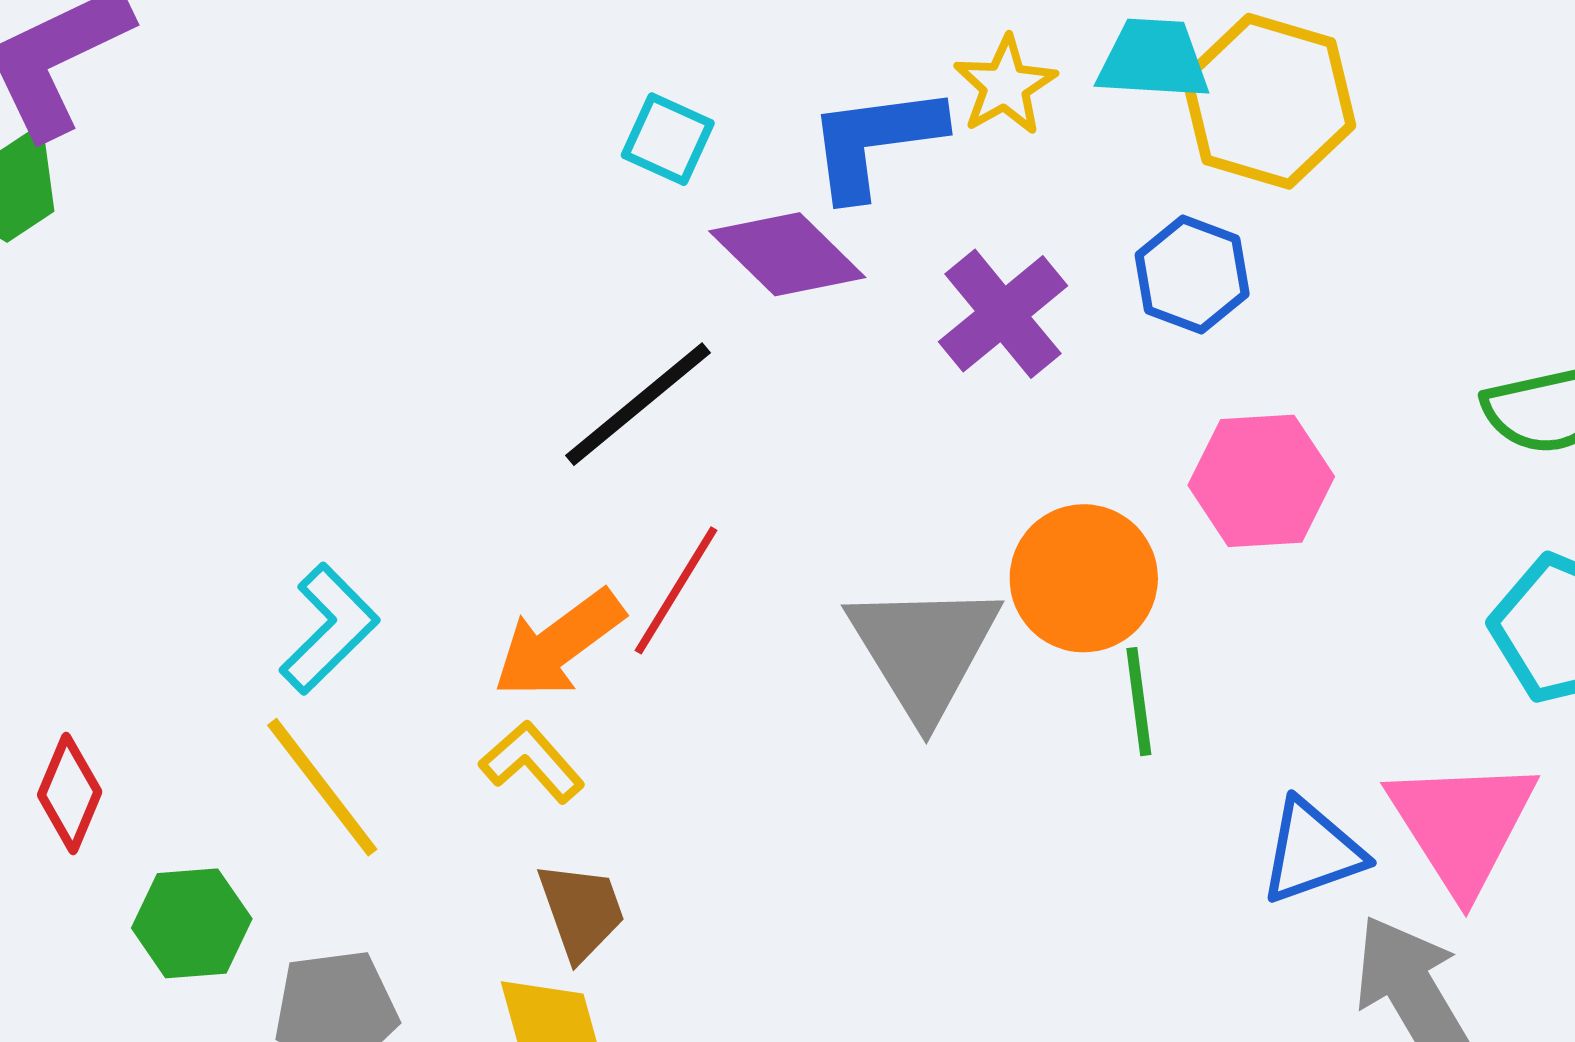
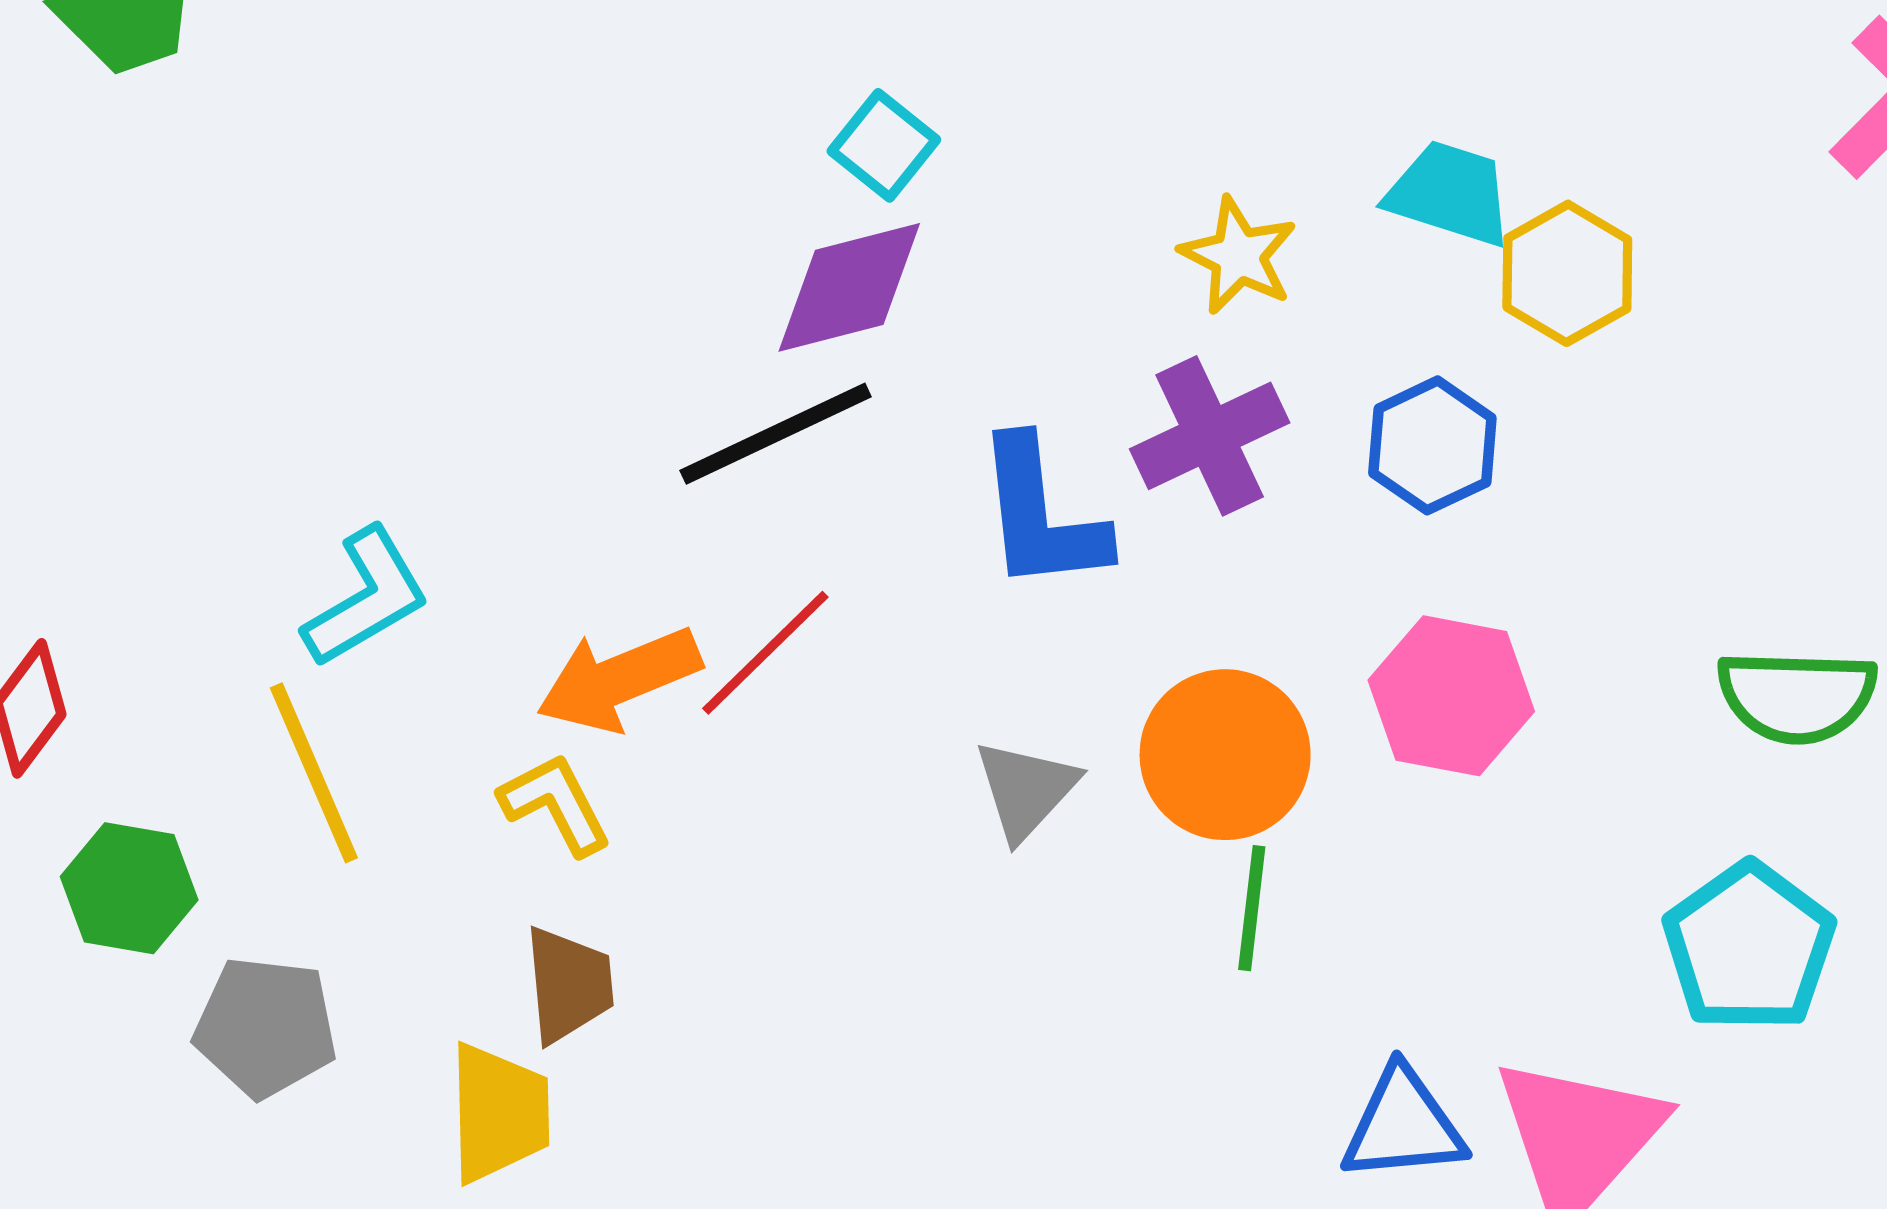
yellow star: (1005, 86) -> (1238, 256), moved, turned -30
yellow hexagon: (1269, 101) -> (1567, 273), size x0.7
blue L-shape: (875, 141) -> (1041, 515), moved, turned -103
purple diamond: (787, 254) -> (849, 287), moved, turned -73
gray triangle: (924, 650) -> (1026, 790), size x0.6

